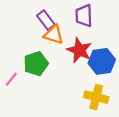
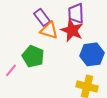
red star: (79, 50) -> (72, 30), moved
green pentagon: (36, 64) -> (33, 56), turned -30

